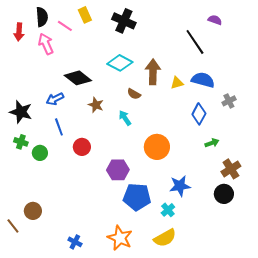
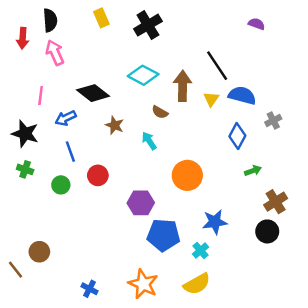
black cross: (124, 21) -> (148, 25), turned 35
pink line: (65, 26) -> (41, 95), moved, turned 63
black line: (195, 42) -> (217, 66), moved
yellow triangle: (177, 83) -> (211, 99), turned -40
green circle: (40, 153) -> (61, 185), moved

